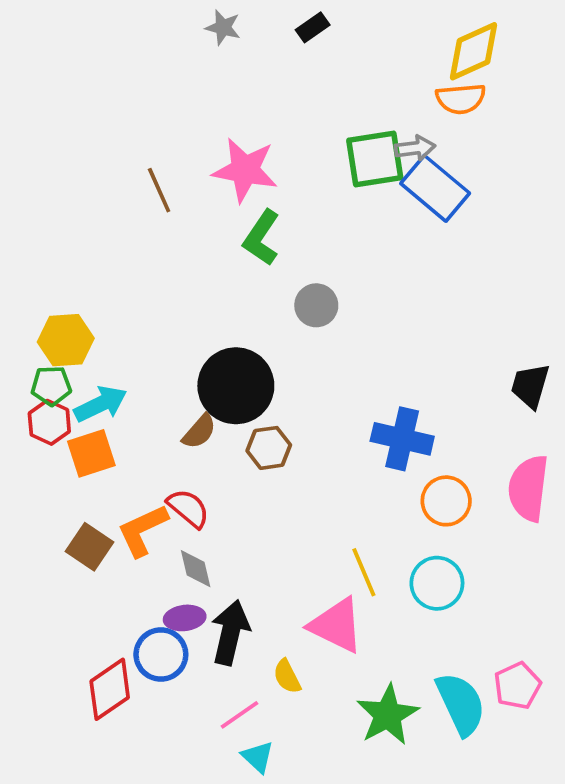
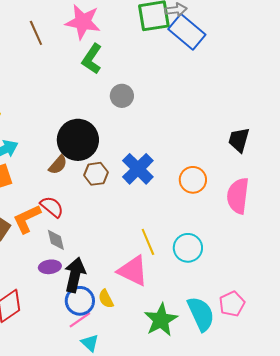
blue cross: (402, 439) -> (138, 169), moved, turned 32
orange circle: (446, 501) -> (193, 180), moved
blue circle: (161, 655) -> (80, 301), moved

